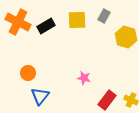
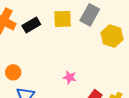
gray rectangle: (104, 16) -> (90, 15), size x1.5

